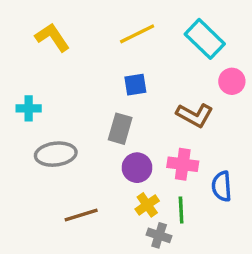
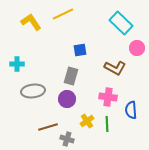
yellow line: (137, 34) -> (63, 14), moved
purple circle: (137, 168) -> (67, 99), moved
gray cross: (159, 235) -> (67, 139), moved

